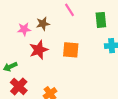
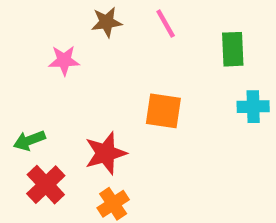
brown star: (43, 24) -> (107, 22), moved
red star: (39, 50) -> (106, 153), moved

